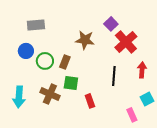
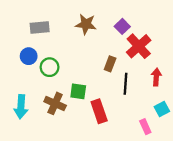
brown star: (85, 40) -> (86, 24), moved
brown rectangle: (65, 62) -> (110, 64), moved
red rectangle: (90, 101) -> (99, 111), size x1.5

